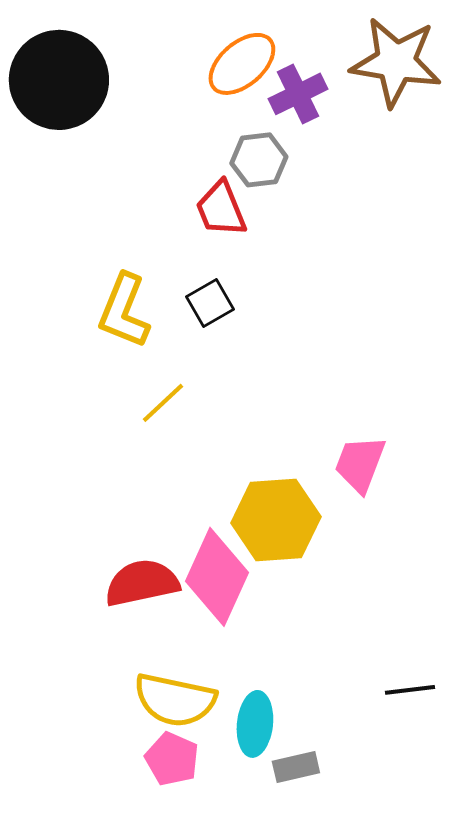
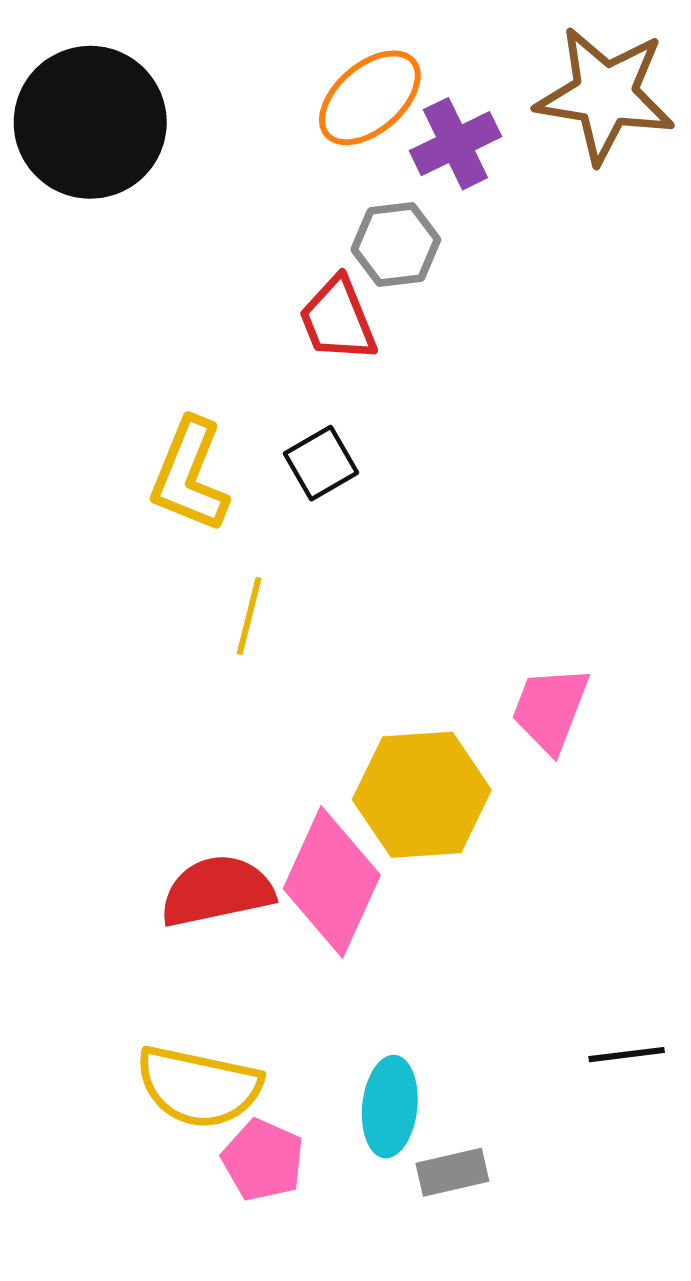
yellow line: (163, 403) -> (249, 616), turned -33
yellow semicircle: (175, 700) -> (199, 1087), moved

